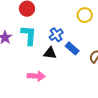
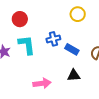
blue cross: (56, 35) -> (53, 39), turned 32
black triangle: (50, 53) -> (74, 75), moved

